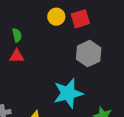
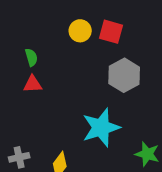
red square: (80, 19) -> (111, 32), turned 36

